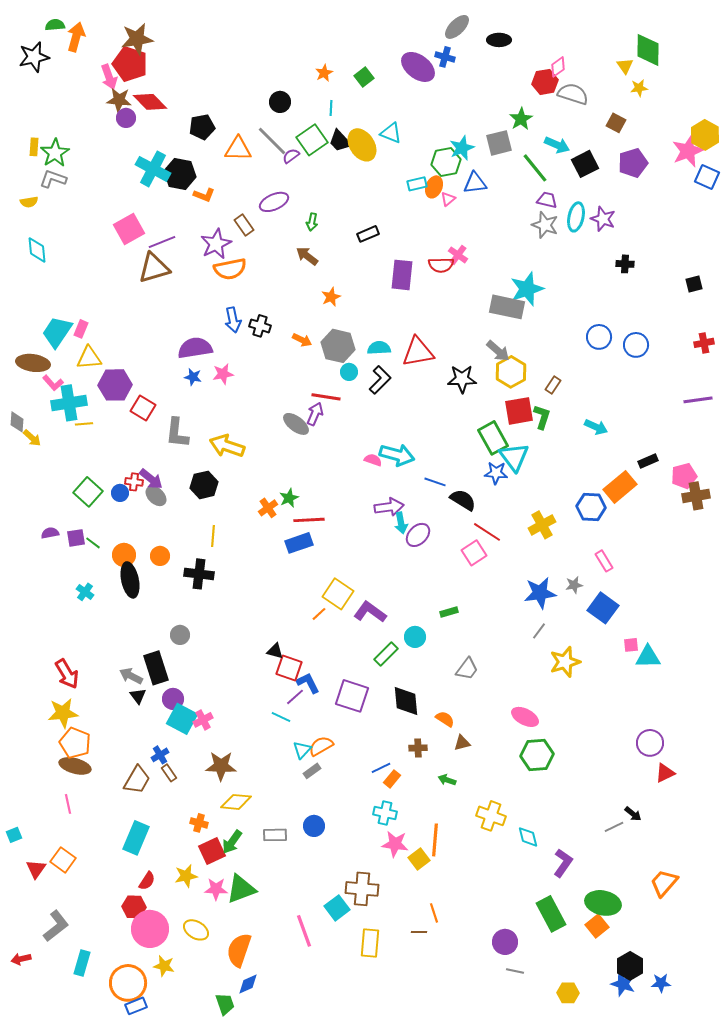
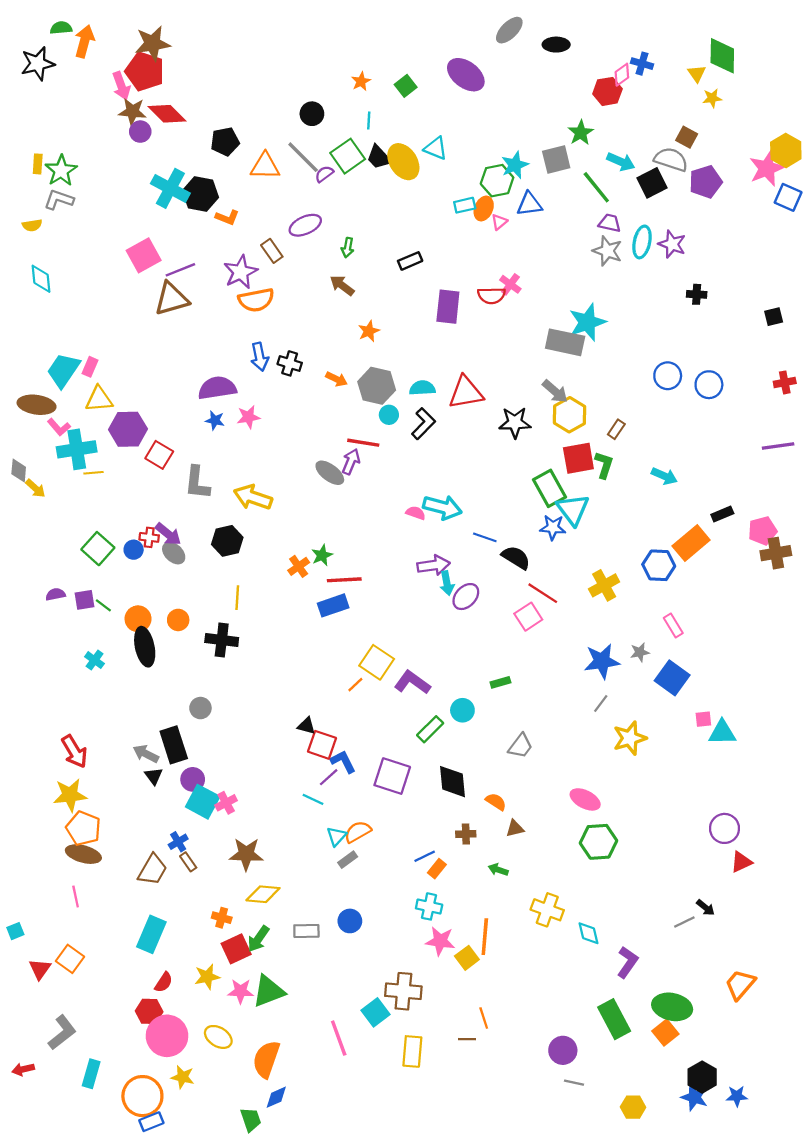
blue cross: (445, 57) -> (642, 64), moved
gray semicircle: (573, 94) -> (671, 159), moved

